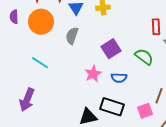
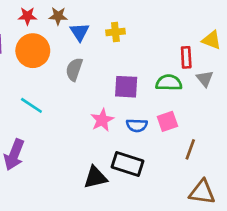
purple square: (111, 49) -> (126, 87), turned 36
green semicircle: (144, 57) -> (169, 83), moved, turned -36
pink square: (145, 111) -> (167, 121), moved

